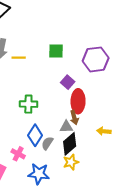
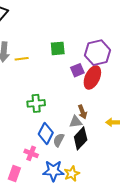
purple square: (68, 82) -> (77, 70), moved, turned 32
red ellipse: (78, 101) -> (92, 77), moved, turned 30
yellow star: (71, 162) -> (72, 174), moved

